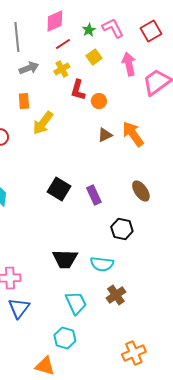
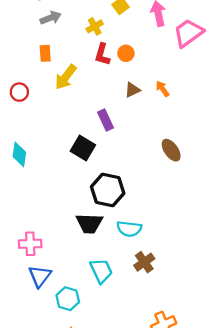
yellow cross: (62, 69) -> (95, 26), moved
red L-shape: (78, 90) -> (102, 54), moved
orange arrow: (133, 134) -> (163, 89), size x0.6
purple rectangle: (94, 195) -> (105, 120), moved
black hexagon: (122, 229) -> (108, 190), moved, size x1.4
cyan hexagon: (65, 338) -> (68, 299), moved

